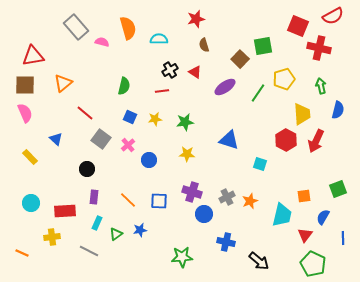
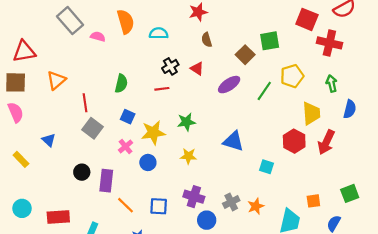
red line: (85, 113) -> (85, 103), moved, turned 42
yellow star: (155, 119) -> (153, 133), moved, size x1.6
gray square: (101, 139) -> (92, 128), moved
purple rectangle: (94, 197) -> (106, 181), moved, size x1.5

